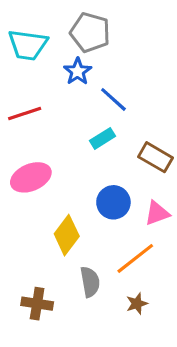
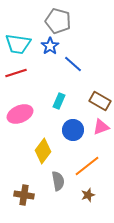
cyan trapezoid: (28, 45) -> (18, 44), moved
cyan rectangle: (103, 138) -> (59, 101), moved, turned -35
pink triangle: (157, 213) -> (101, 127), moved

